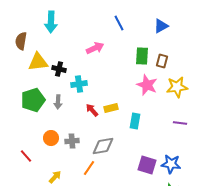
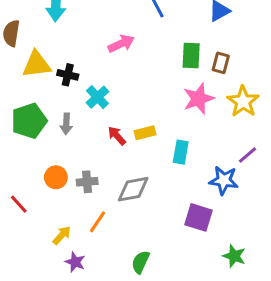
cyan cross: (79, 84) -> (97, 97), turned -35
pink star: (147, 85) -> (198, 99), turned 30
yellow star: (177, 87) -> (243, 102), turned -30
purple line: (180, 123) -> (248, 155), turned -48
blue star: (171, 164) -> (224, 180), moved
orange line: (89, 168) -> (97, 222), moved

